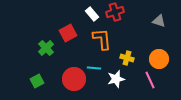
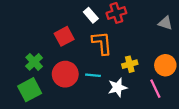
green cross: (46, 48) -> (34, 62), moved
yellow cross: (127, 58) -> (130, 64), turned -32
red circle: (74, 79) -> (65, 74), moved
green square: (37, 81) -> (30, 90), size x1.5

